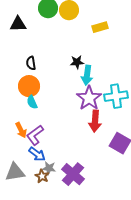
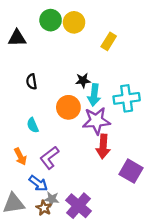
yellow rectangle: (100, 27) -> (109, 41), turned -42
orange circle: (29, 86) -> (68, 107), moved
cyan cross: (116, 96) -> (127, 98), moved
purple star: (89, 98) -> (96, 121), turned 30
purple L-shape: (35, 135) -> (49, 158), moved

